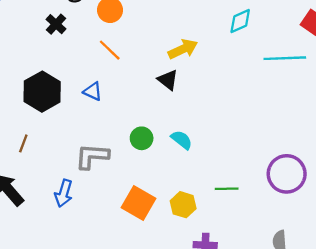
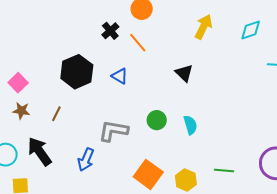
black cross: (56, 24) -> (110, 31), moved
yellow arrow: (183, 49) -> (203, 27), moved, turned -45
cyan semicircle: (182, 140) -> (190, 125), turned 30

